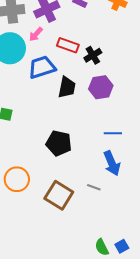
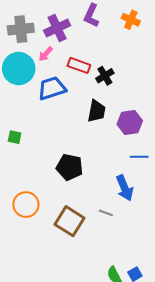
black trapezoid: (67, 87) -> (97, 111), moved
purple hexagon: (101, 87) -> (130, 123), moved
blue line: (113, 133) -> (139, 157), moved

